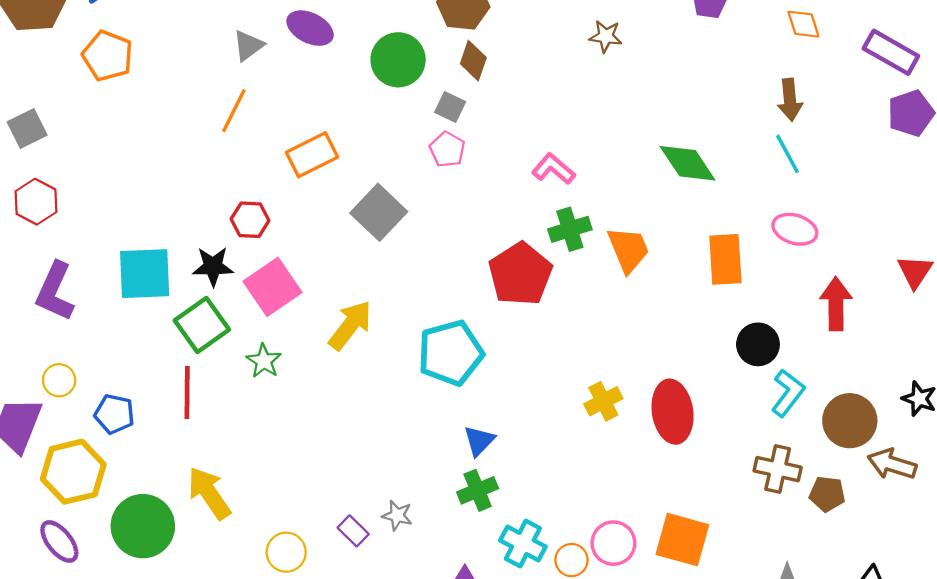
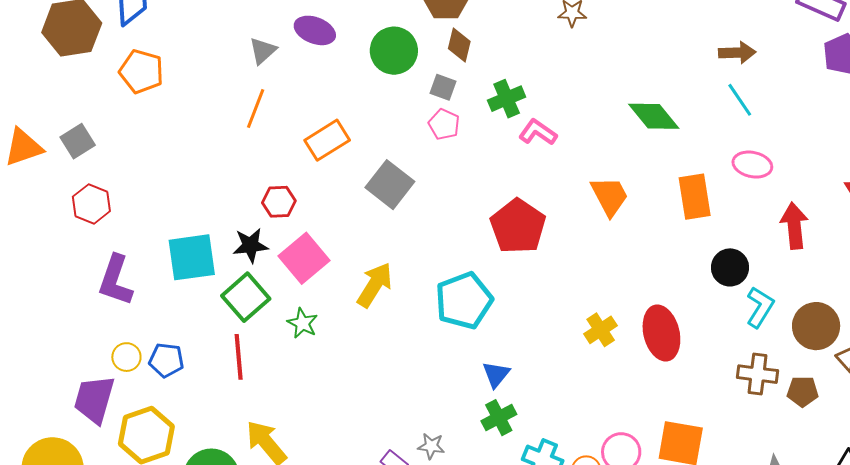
brown arrow: (790, 100) -> (737, 53), turned -81
green cross: (570, 229) -> (507, 99), moved
blue pentagon: (114, 414) -> (166, 360), moved

